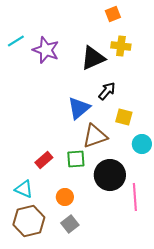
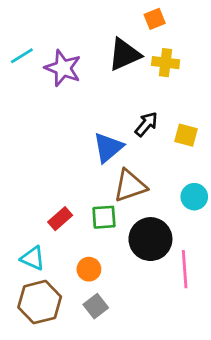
black triangle: (93, 58) -> (124, 54), moved
yellow square: (124, 117) -> (186, 135), moved

